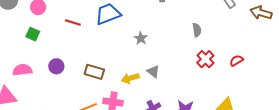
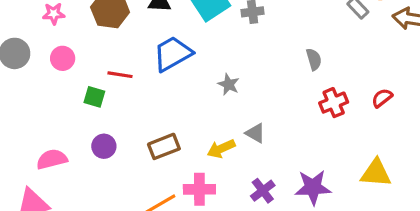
green square: (33, 34) -> (94, 97), moved
red cross: (205, 59) -> (334, 103), turned 30
brown rectangle: (94, 72) -> (164, 146), turned -30

